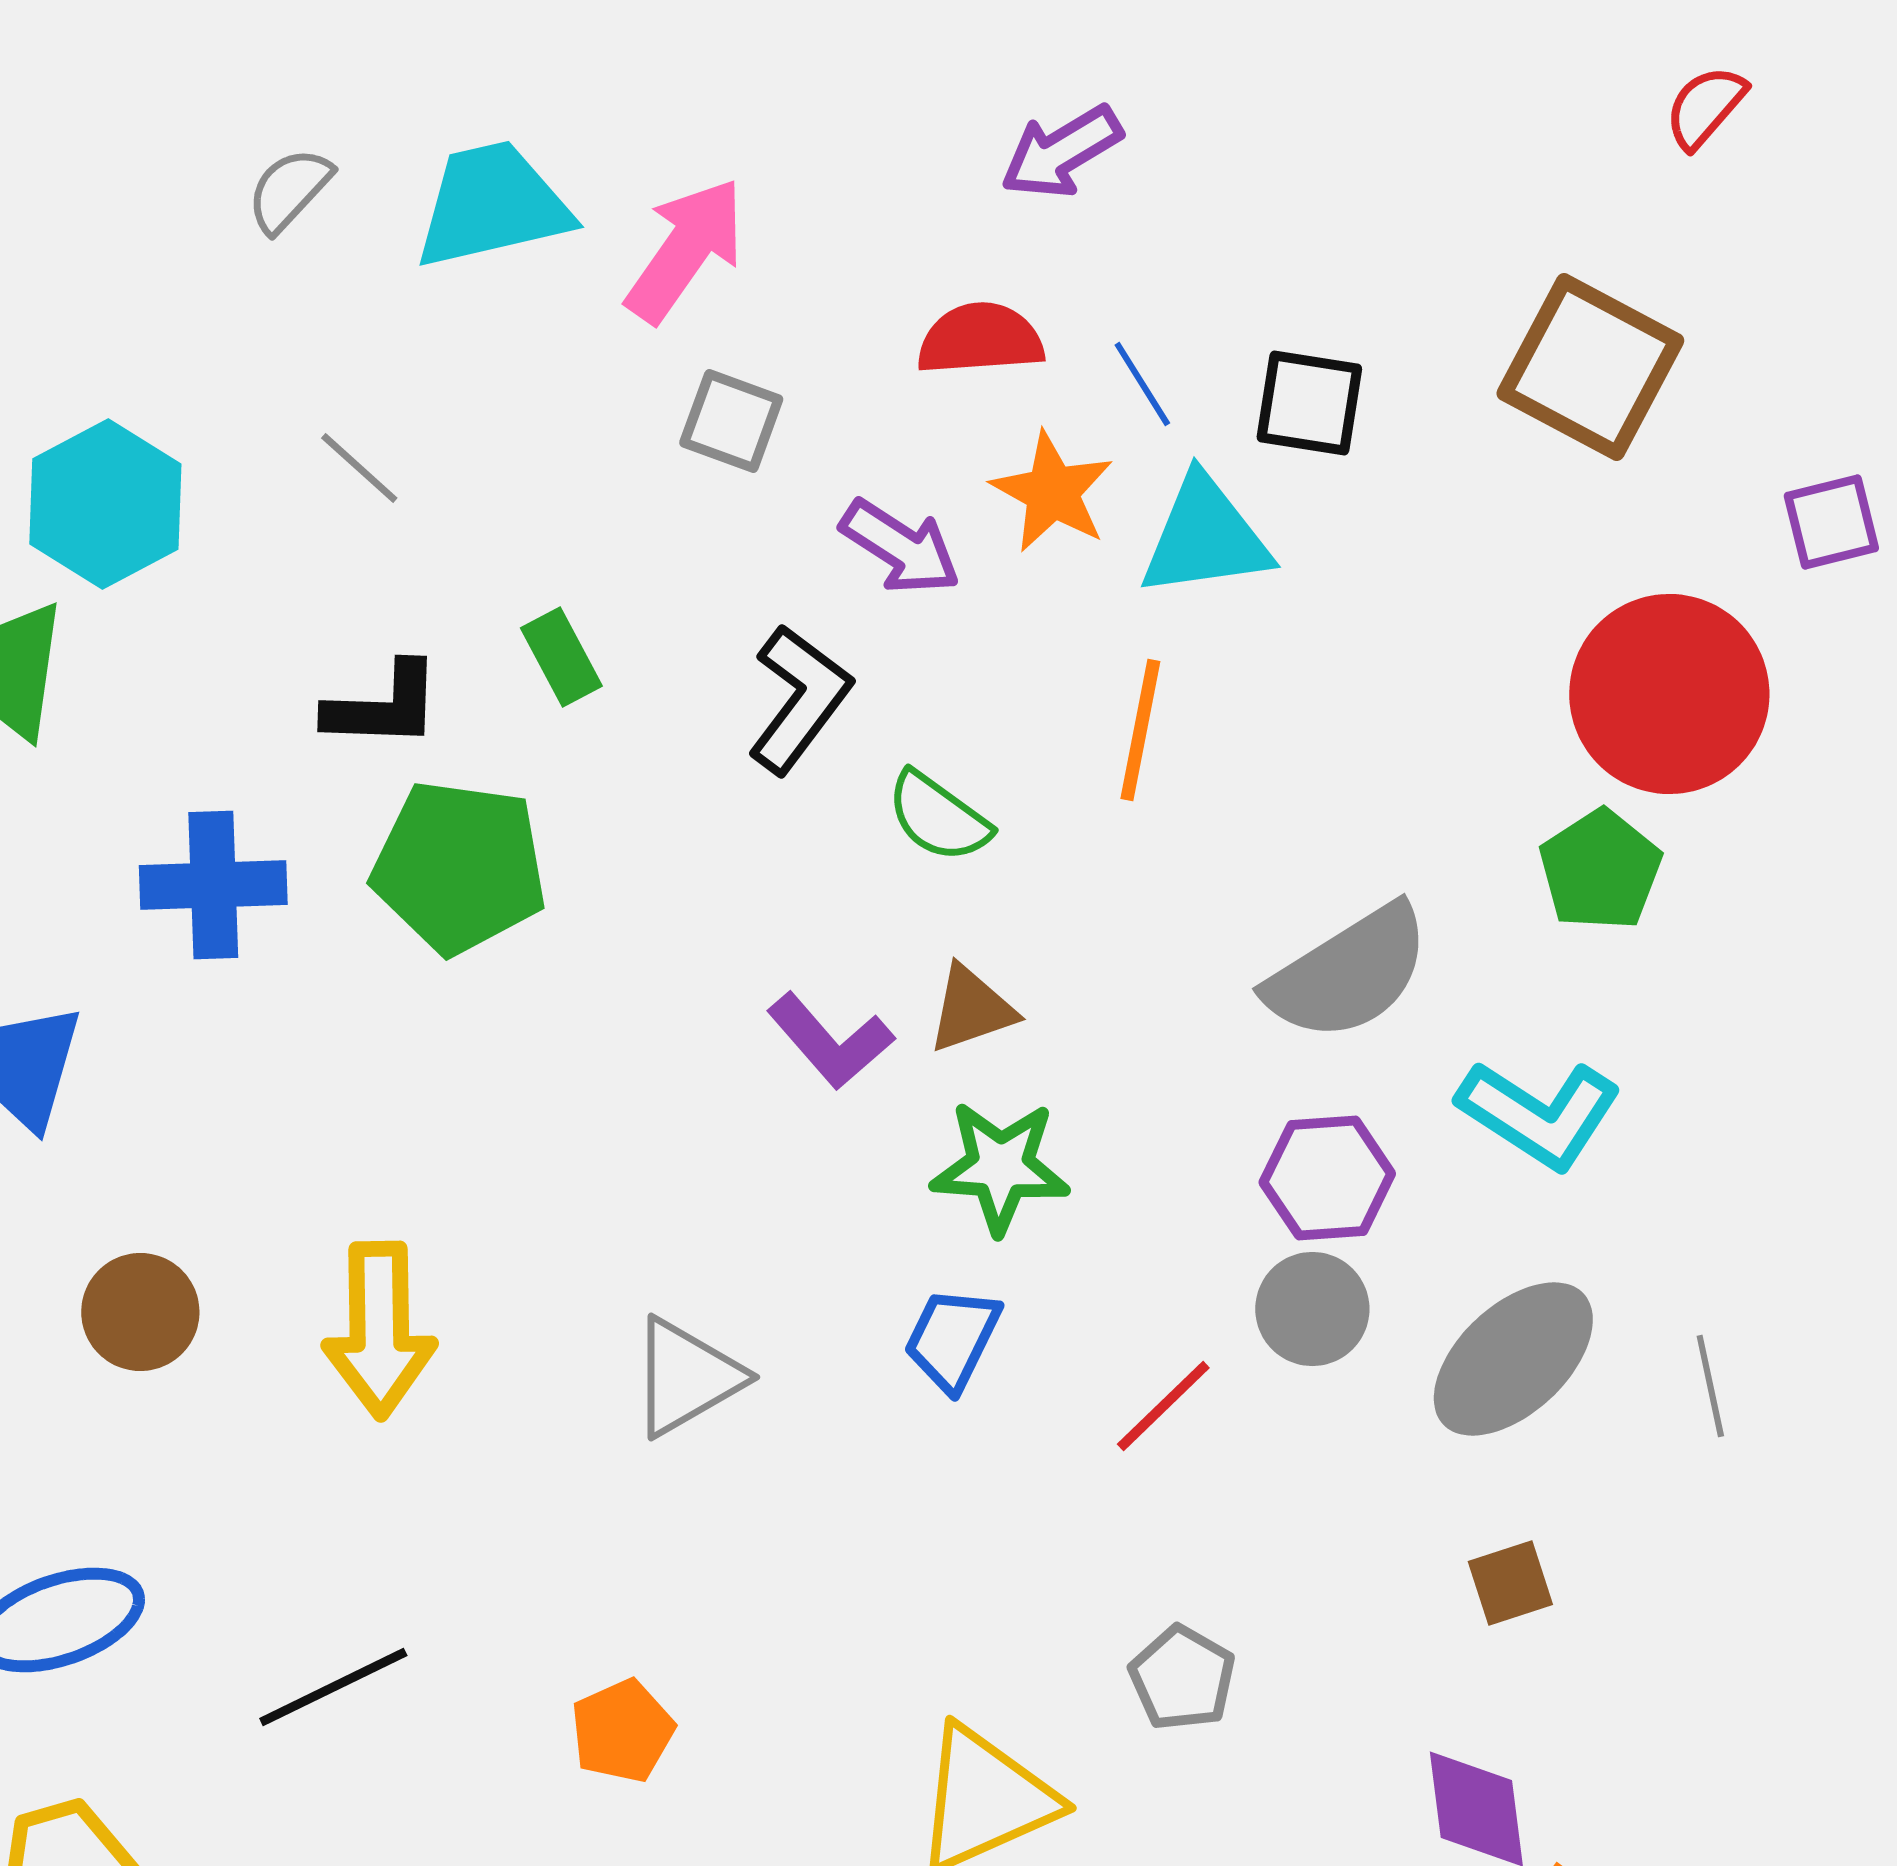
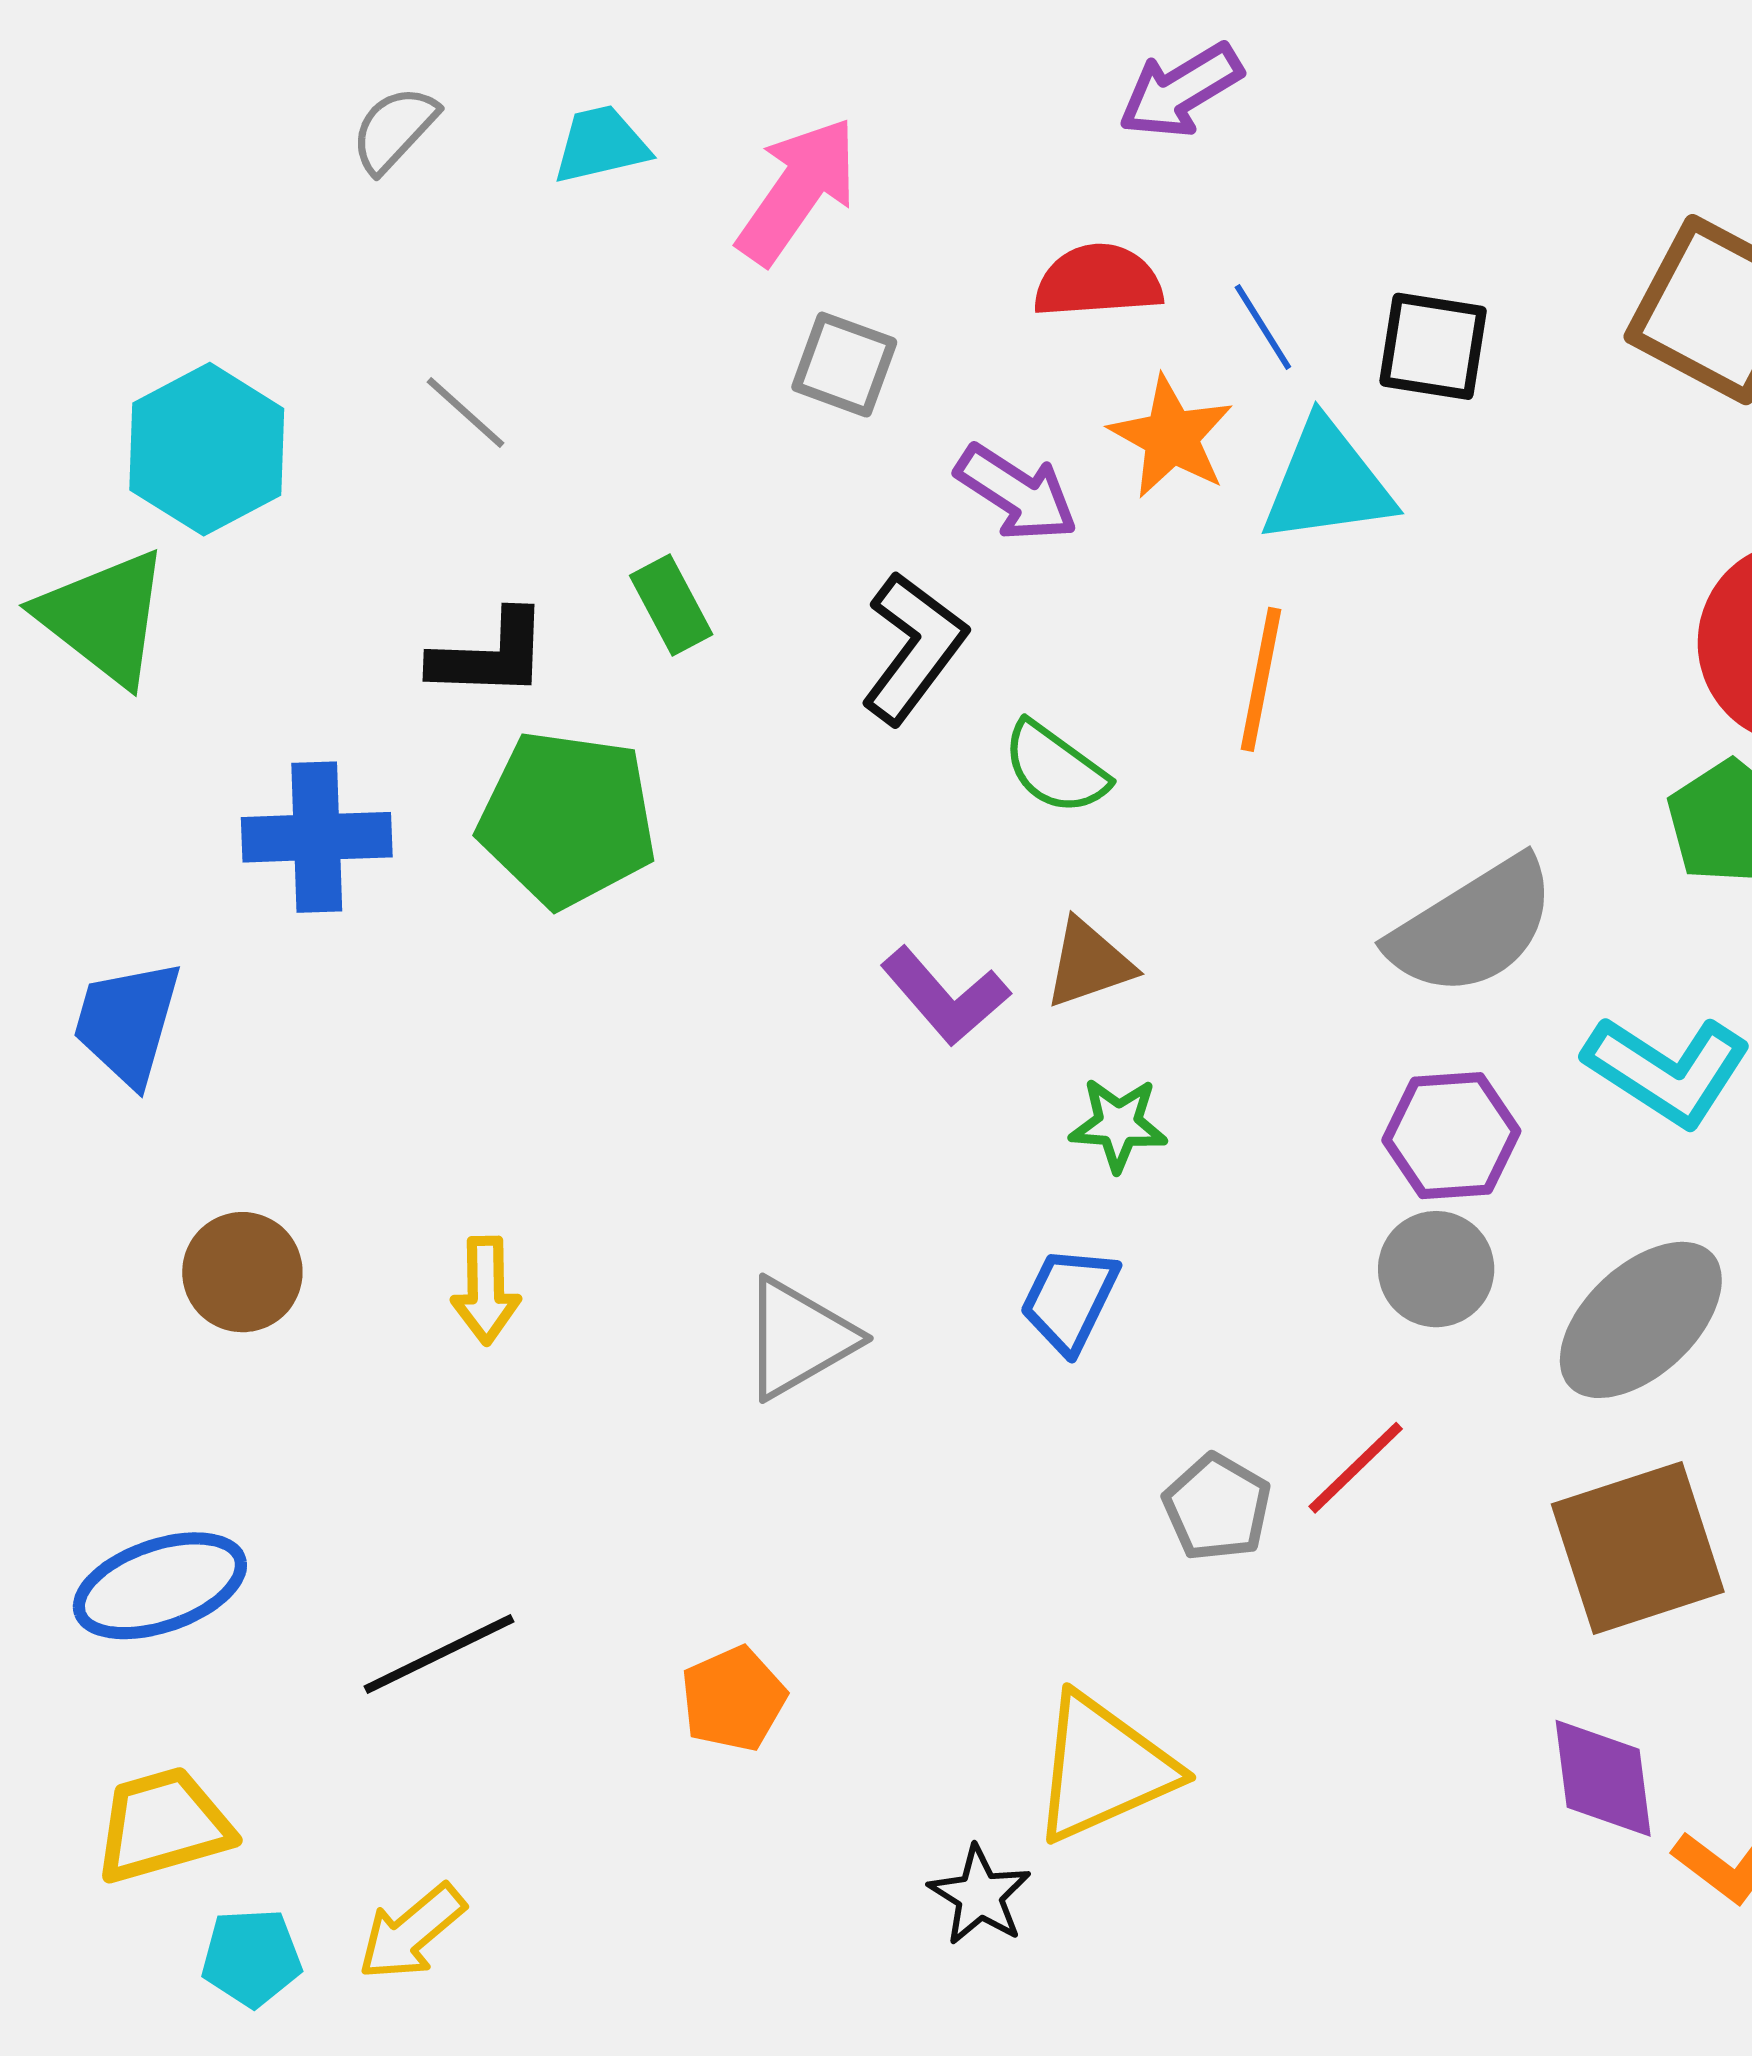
cyan trapezoid: (492, 205) -> (601, 145), size x0.6
green star: (1000, 1167) -> (1118, 1124), size x0.7
yellow arrow: (379, 1330) -> (486, 1290), size x0.6
red line: (1163, 1406) -> (1356, 1468), moved
brown square: (1510, 1583) -> (1638, 1548), size x2.0
gray pentagon: (1182, 1678) -> (1217, 1507), moved

